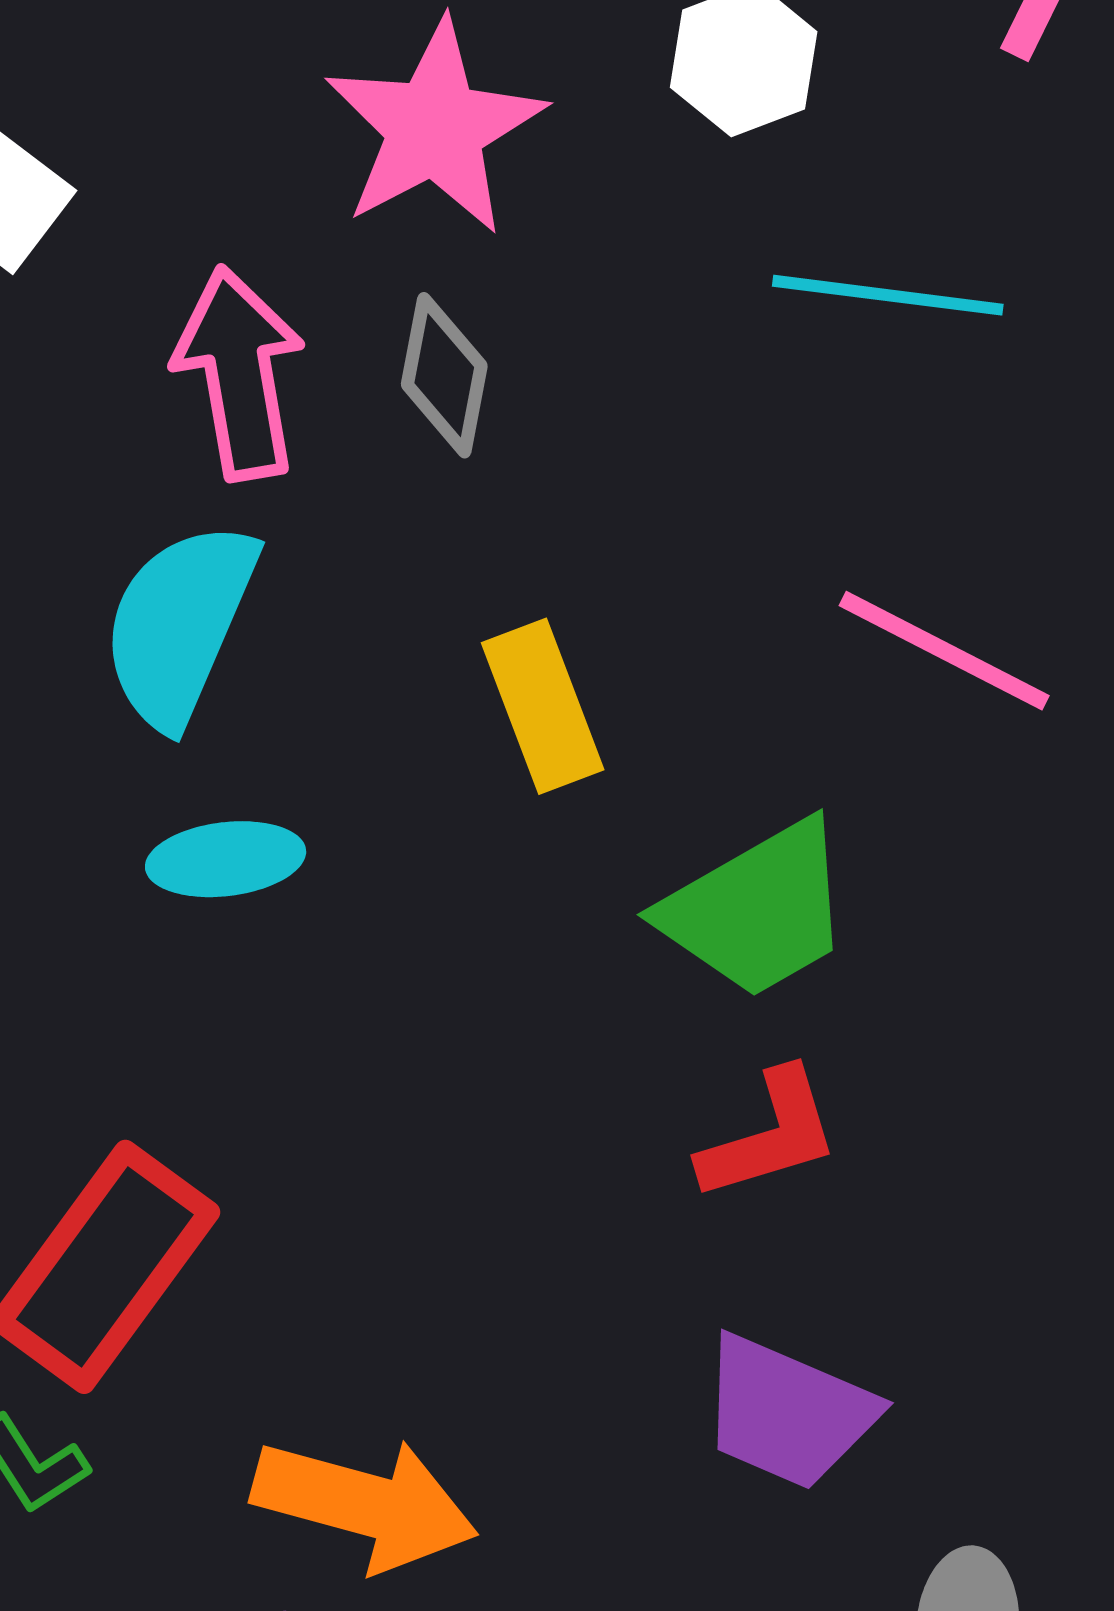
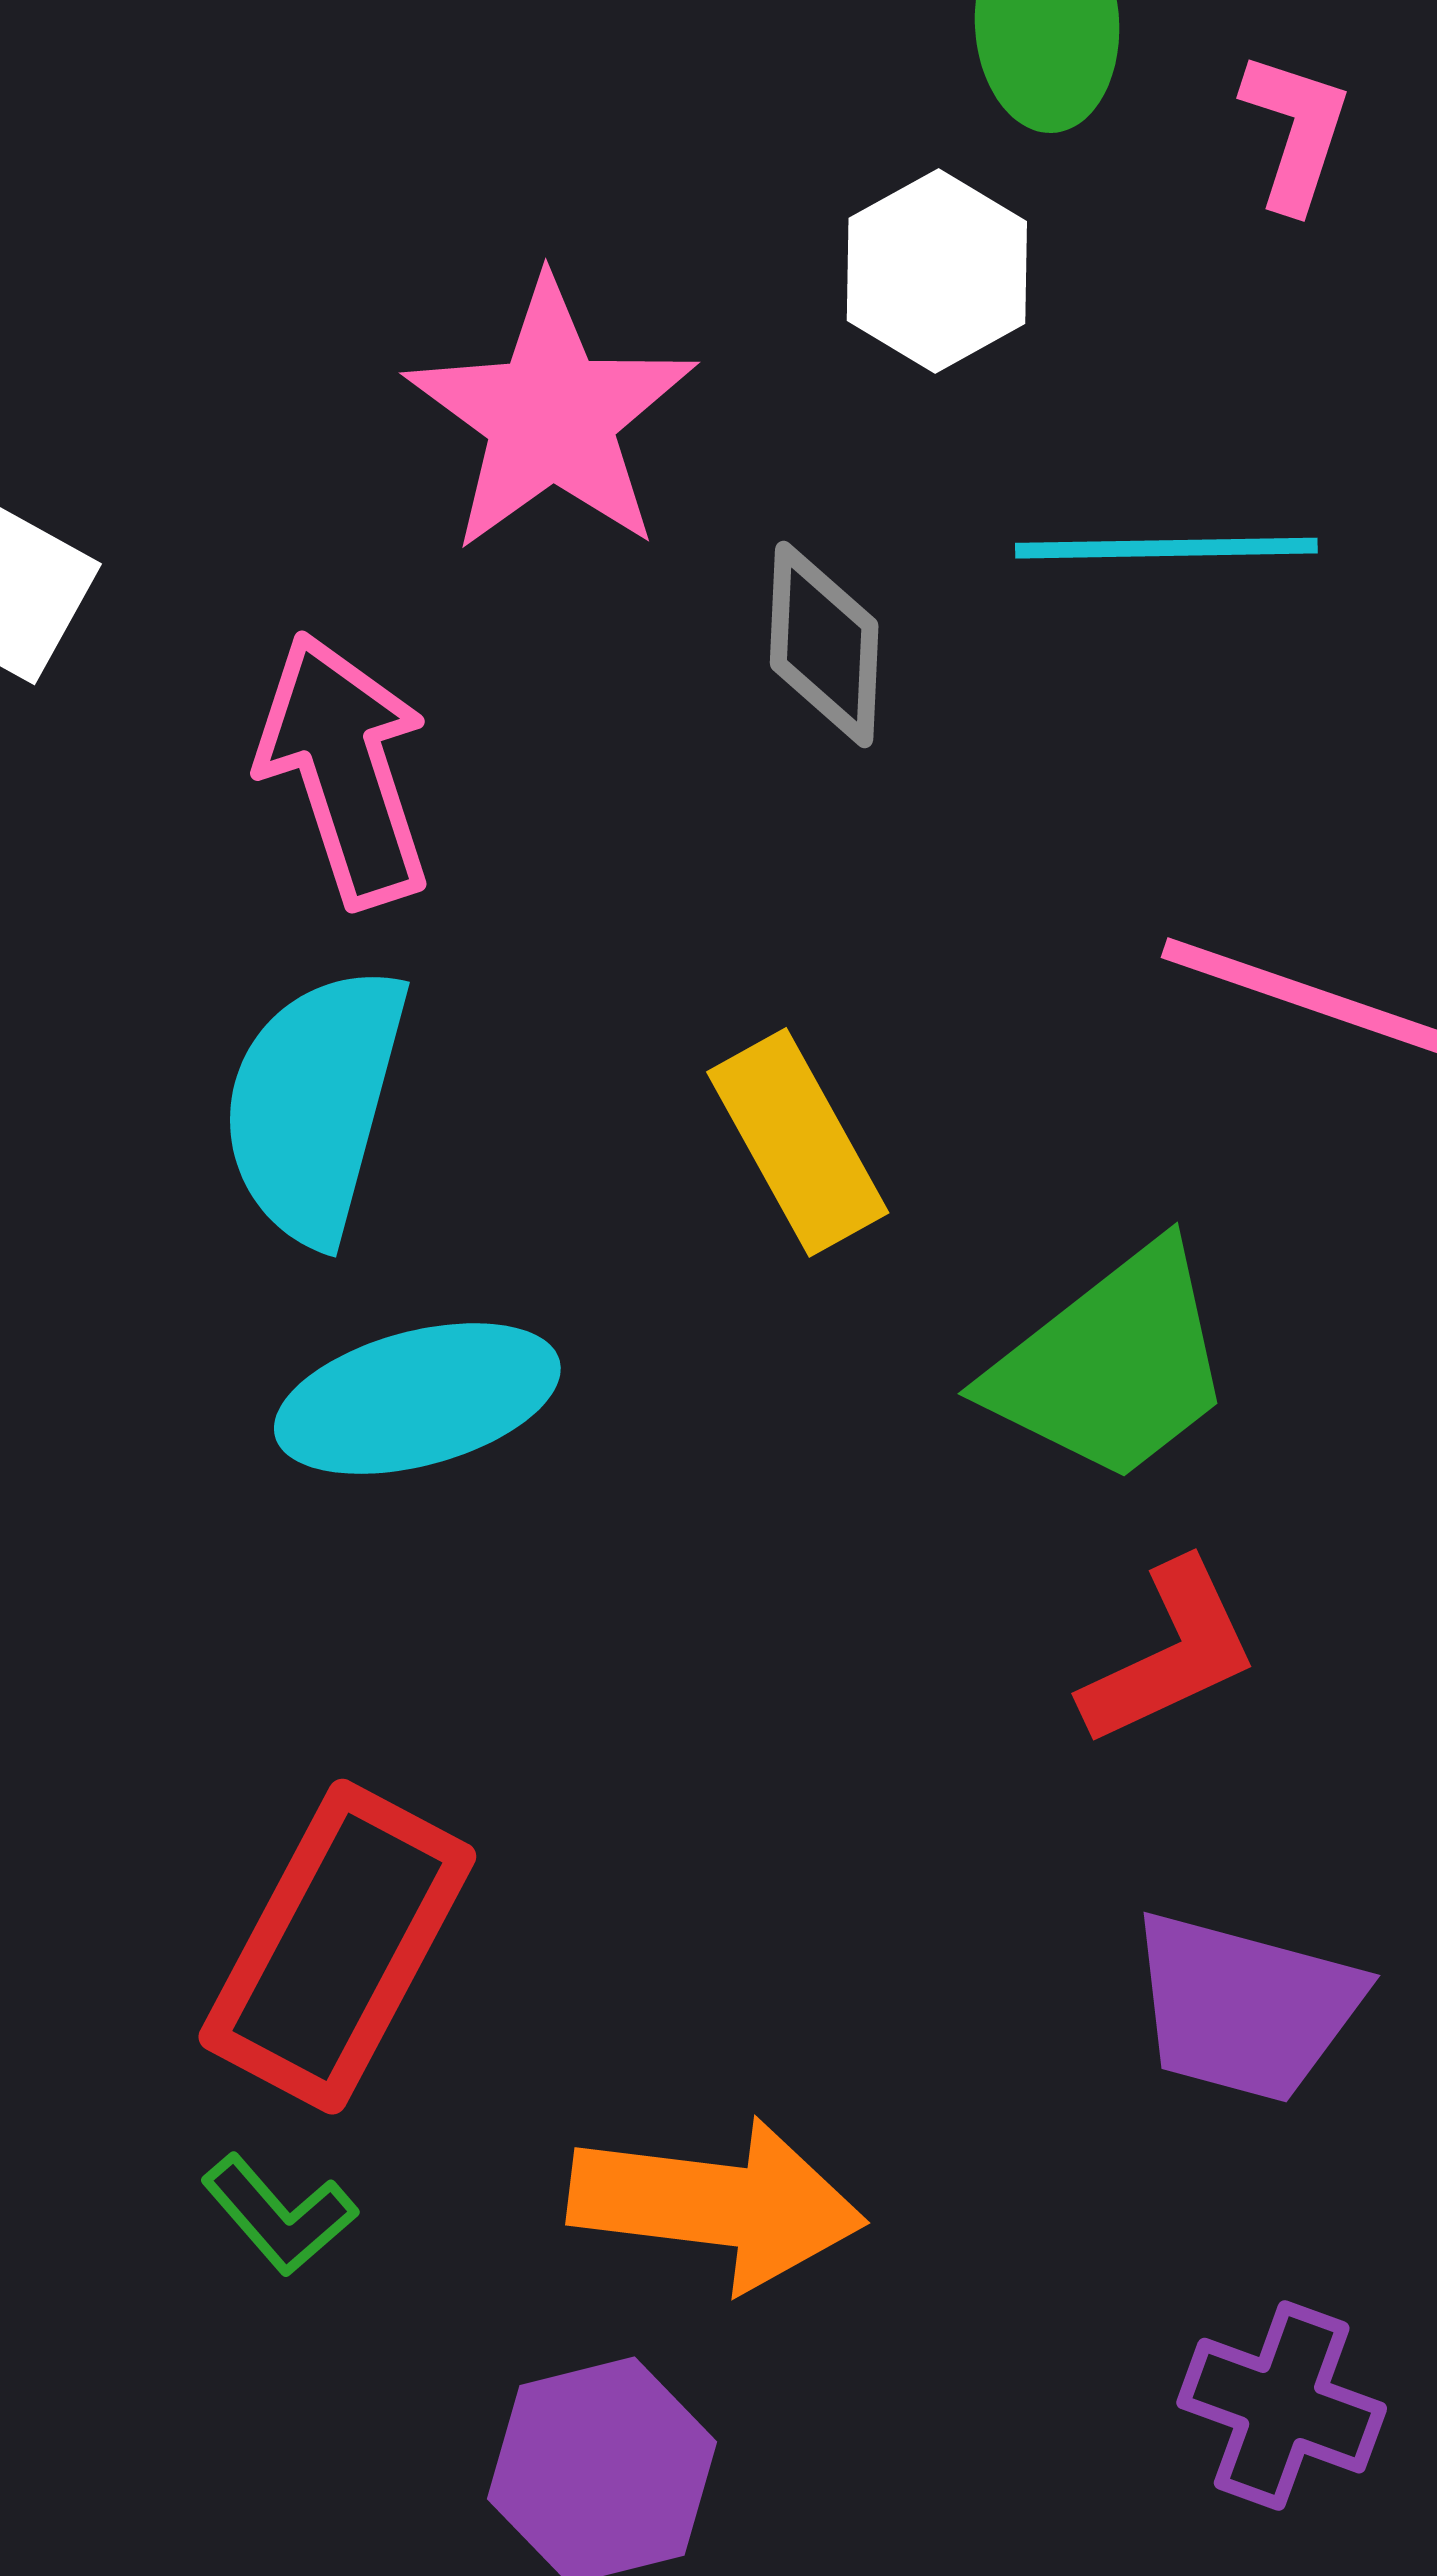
gray diamond: (444, 375) -> (824, 644), moved
cyan ellipse: (226, 859) -> (417, 1399), size x1.4

